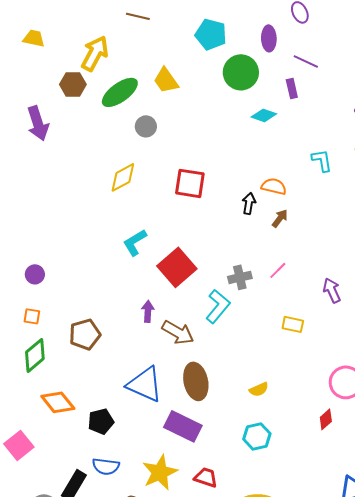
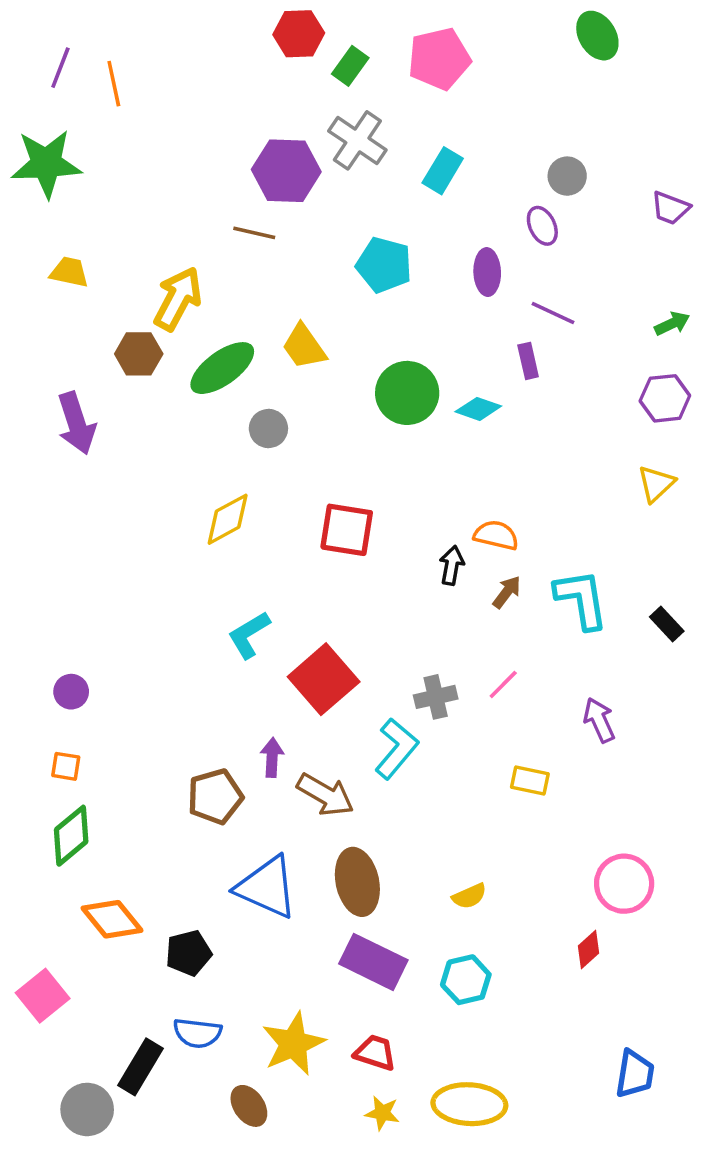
green circle: (241, 72) -> (407, 393), moved
cyan L-shape: (322, 160) -> (581, 599), moved, size x1.5
brown pentagon: (85, 334) -> (215, 797), moved
purple rectangle: (183, 426) -> (373, 962), moved

